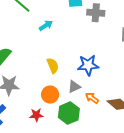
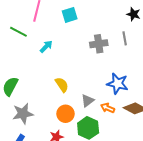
gray cross: (96, 13) -> (99, 44), moved
blue star: (88, 65) -> (118, 84), moved, turned 30

